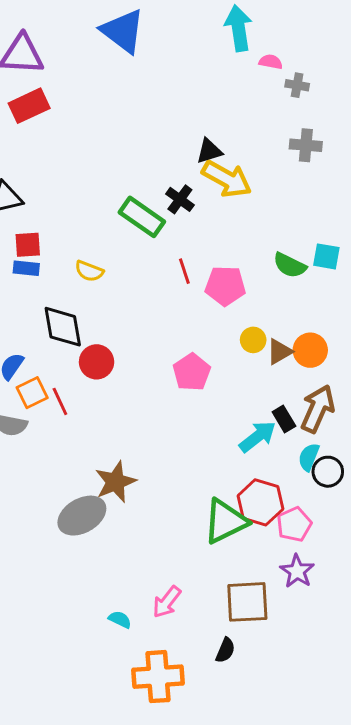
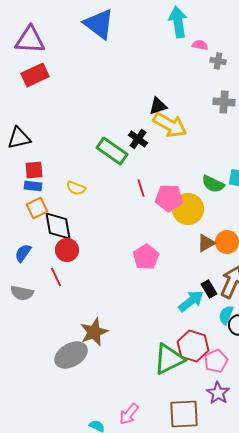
yellow circle: (253, 340) -> (188, 209), moved, size x1.8
red circle: (97, 362) -> (67, 250), moved
orange square: (32, 393) -> (37, 208), moved

